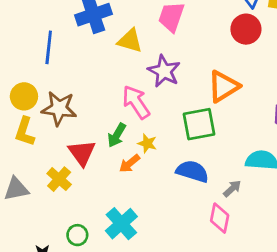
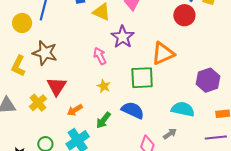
yellow circle: (24, 96) -> (22, 23), moved
pink arrow: (136, 102) -> (100, 56), size x0.7
green arrow: (117, 135) -> (103, 120), moved
orange arrow: (129, 164) -> (75, 110), moved
gray arrow: (232, 189) -> (170, 134), moved

